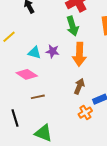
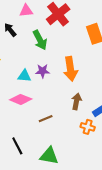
green arrow: (72, 26) -> (40, 40), moved
brown line: (38, 97) -> (46, 119), moved
orange cross: (85, 113) -> (88, 127), turned -32

